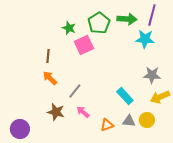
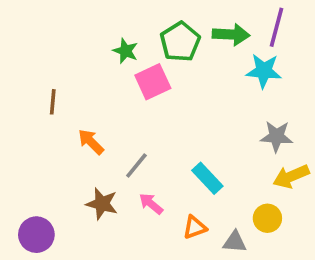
brown line: (48, 56) -> (53, 102), moved
cyan rectangle: (125, 96) -> (207, 178), moved
gray triangle: (129, 121) -> (235, 242), moved

